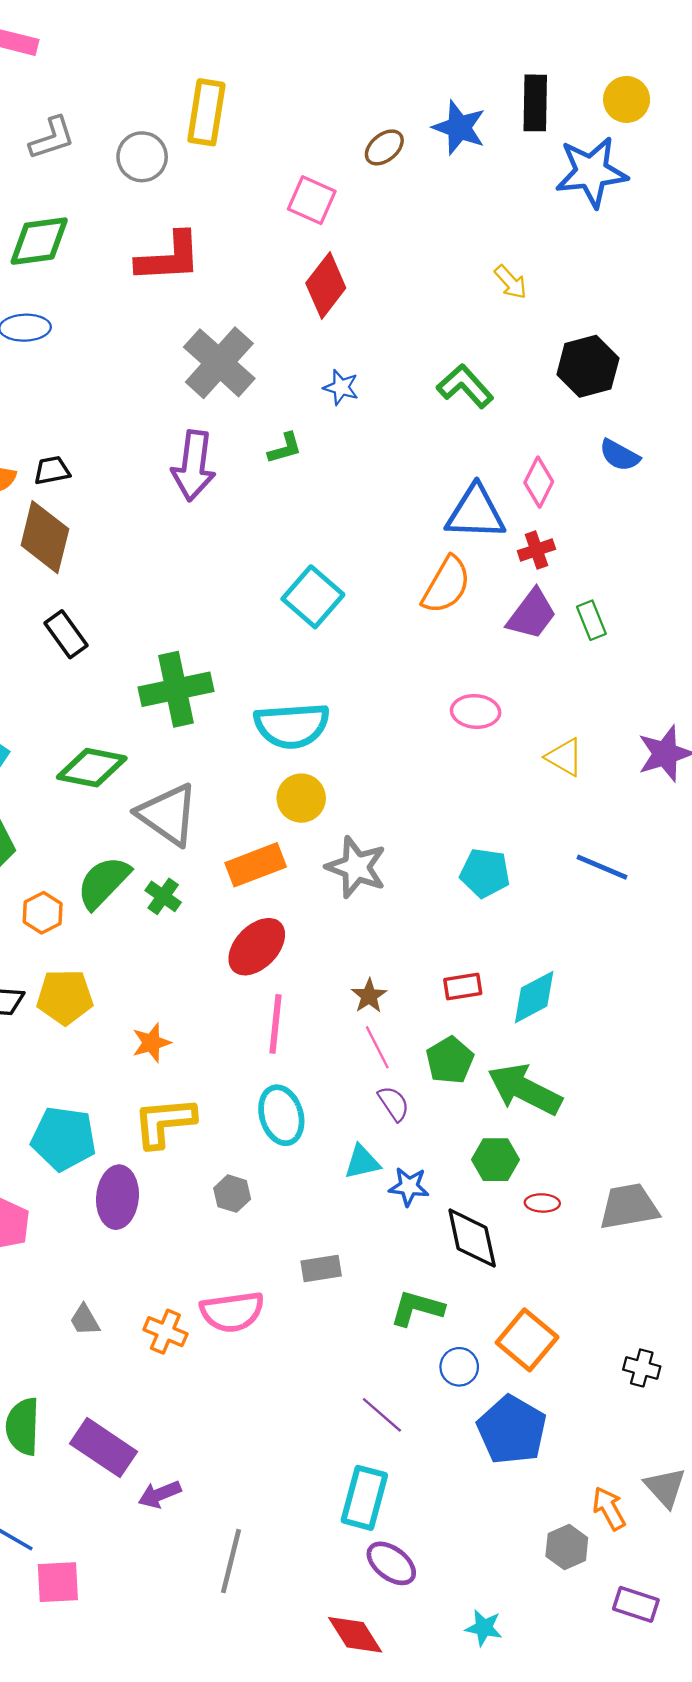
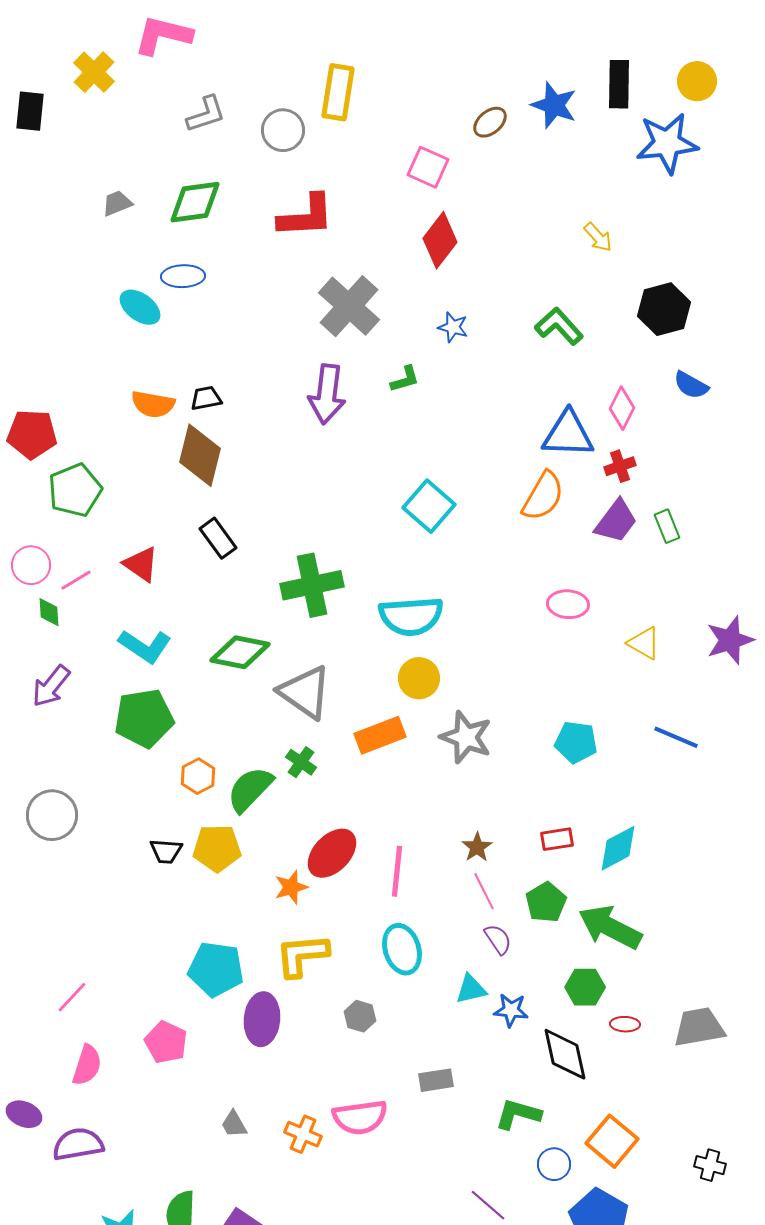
green semicircle: (103, 882) -> (250, 789), moved
red ellipse: (257, 947) -> (332, 853), moved

